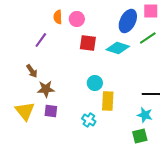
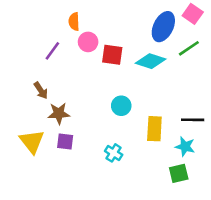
pink square: (151, 11) -> (193, 14), turned 35
pink circle: (77, 19) -> (88, 42), moved
yellow rectangle: (108, 101) -> (154, 129), moved

